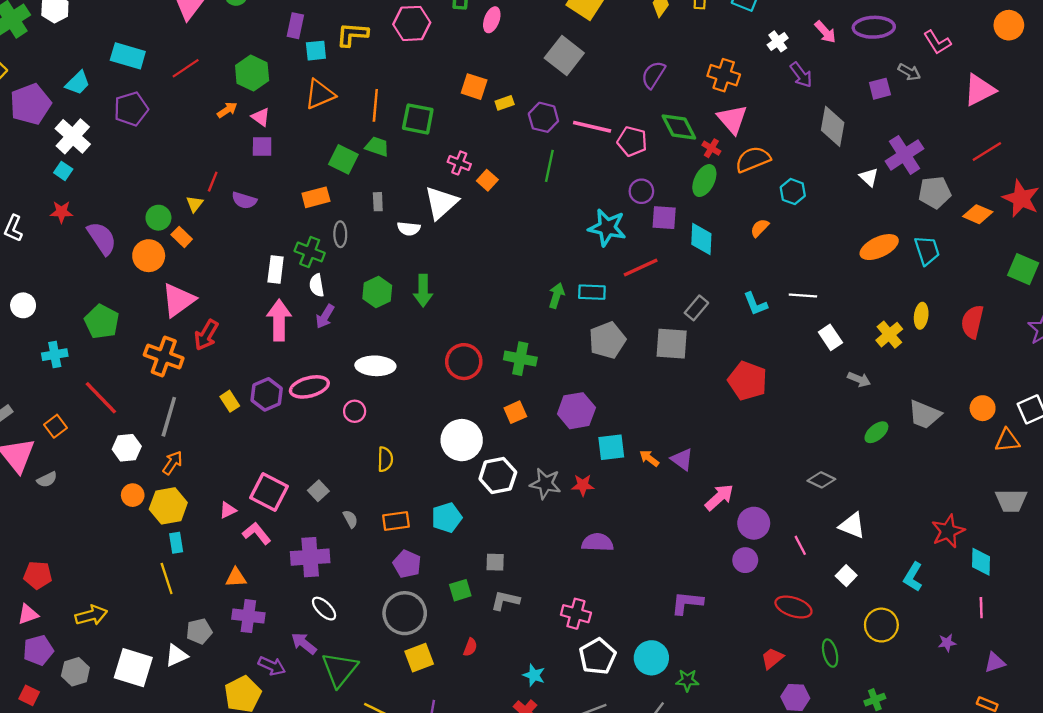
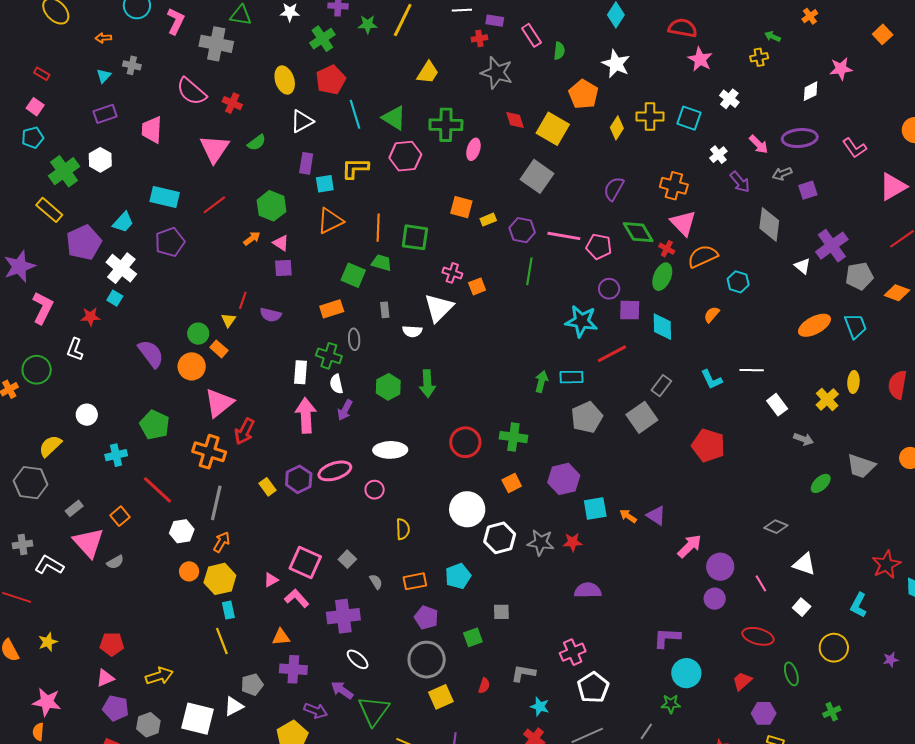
gray arrow: (909, 72) -> (782, 174), moved, turned 132
orange square: (487, 180) -> (477, 286), turned 30
red star: (61, 212) -> (90, 317), moved
gray square: (672, 344) -> (642, 417), turned -36
gray L-shape: (505, 600) -> (523, 673), moved
pink cross: (576, 614) -> (573, 652), turned -35
purple pentagon: (38, 650) -> (116, 708), turned 30
cyan circle: (651, 658) -> (686, 673), moved

